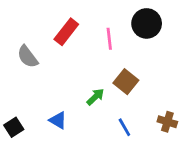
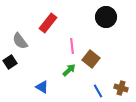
pink line: (109, 39) -> (72, 46), moved
black square: (14, 127) -> (10, 62), moved
blue line: (124, 127) -> (98, 91), moved

